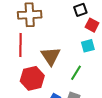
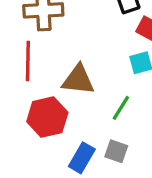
brown triangle: (51, 56) -> (78, 80), turned -50

